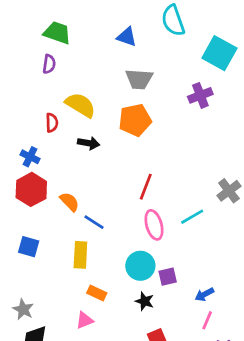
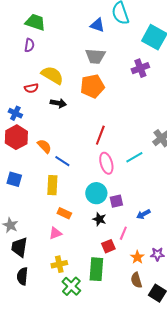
blue triangle: (127, 37) -> (97, 25), moved
red semicircle: (52, 123) -> (31, 88), turned 80
pink line: (207, 320) -> (123, 233), moved

